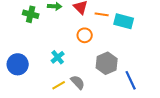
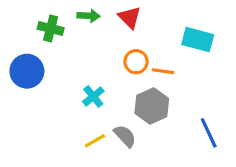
orange line: (102, 14) -> (163, 71), moved
gray hexagon: (107, 63) -> (152, 106), moved
blue circle: (18, 64) -> (27, 71), moved

